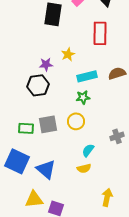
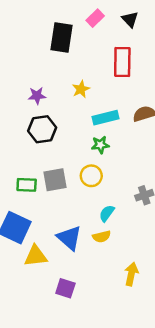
purple star: (46, 64) -> (37, 96), moved
blue triangle: (46, 169) -> (69, 238), moved
yellow triangle: (34, 199) -> (36, 256), moved

